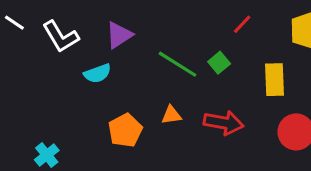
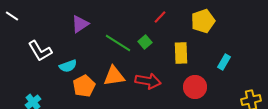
white L-shape: (61, 37) -> (40, 51), moved
cyan semicircle: (98, 73) -> (68, 66), moved
orange triangle: (171, 115) -> (114, 76), size x1.6

